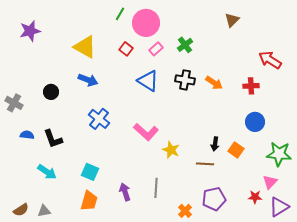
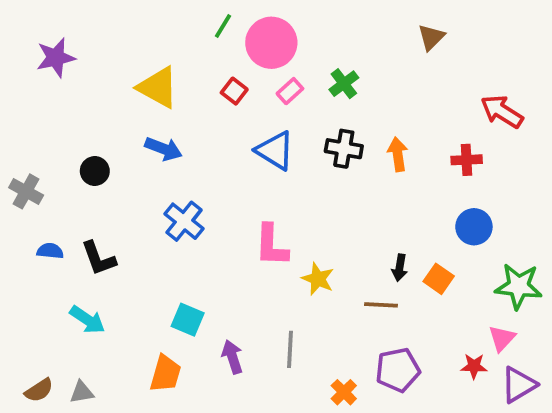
orange arrow: (214, 83) -> (398, 154), turned -132
pink L-shape: (146, 132) -> (271, 245), turned 50
cyan square: (90, 172) -> (188, 320), moved

